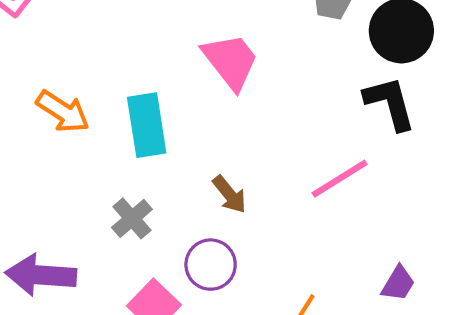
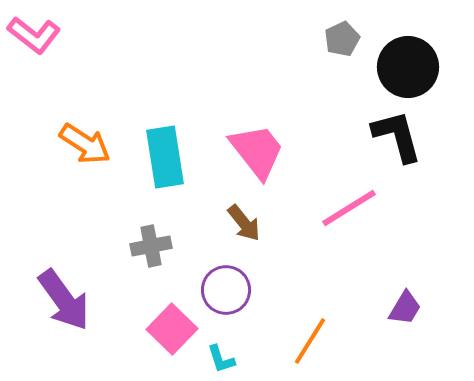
pink trapezoid: (231, 61) -> (257, 151), moved
gray cross: (132, 218) -> (151, 246), turned 30
purple arrow: (41, 275) -> (64, 300), turned -130

